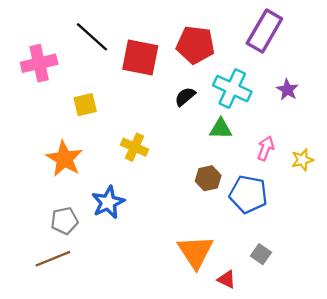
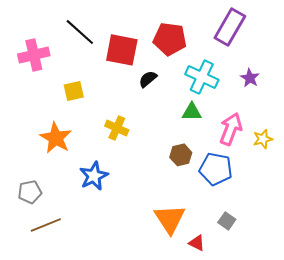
black semicircle: (185, 97) -> (148, 79), moved
pink arrow: (266, 148) -> (231, 129), size x1.5
gray pentagon: (64, 221) -> (30, 192), moved

